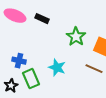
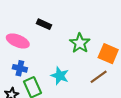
pink ellipse: (15, 16) -> (18, 41), moved
brown line: (94, 69) -> (99, 77), turned -60

